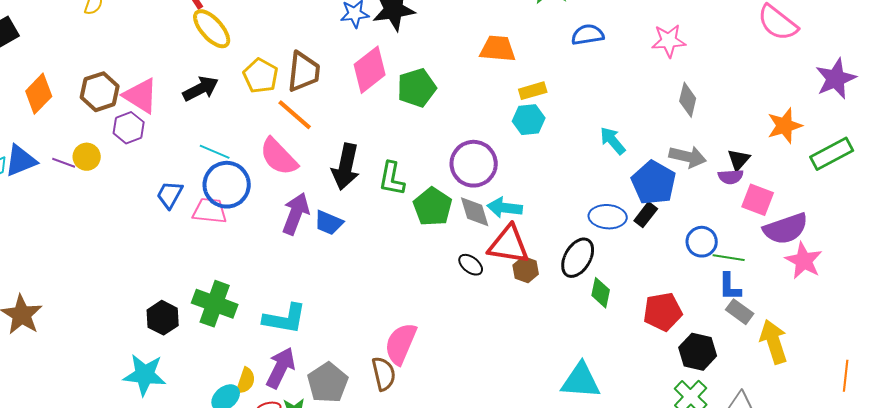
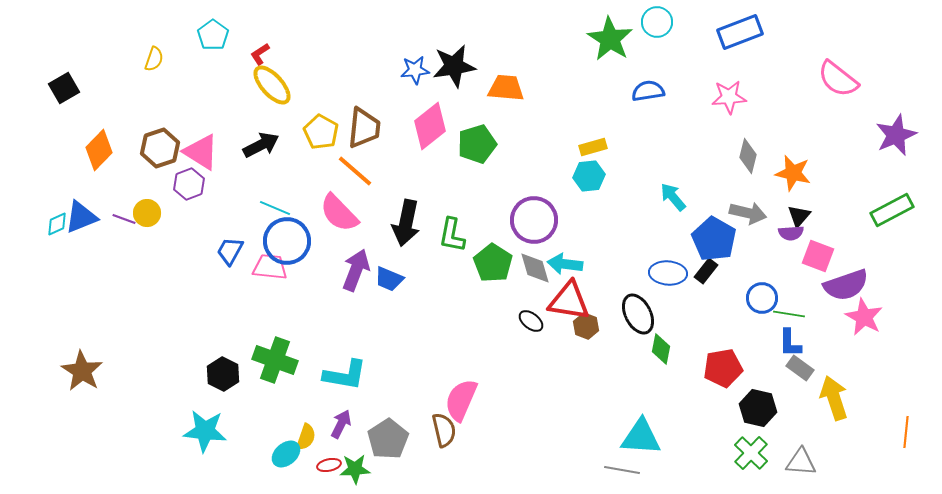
orange trapezoid: (498, 49) -> (506, 88), moved
orange star: (785, 126) -> (793, 173), moved, turned 30
black ellipse: (578, 258) -> (638, 314), turned -57
purple arrow: (281, 368) -> (341, 424), size x0.7

